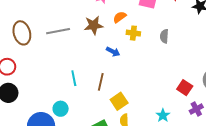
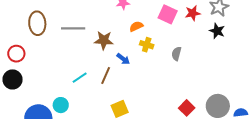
brown star: (94, 25) -> (104, 40), moved
cyan line: (74, 78) -> (80, 78), turned 56
brown line: (101, 82) -> (106, 75), moved

